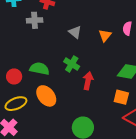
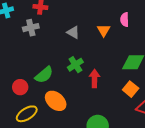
green cross: (72, 64) -> (75, 65), turned 35
green semicircle: (39, 69) -> (44, 75), turned 138
orange square: (121, 97) -> (131, 89), turned 35

